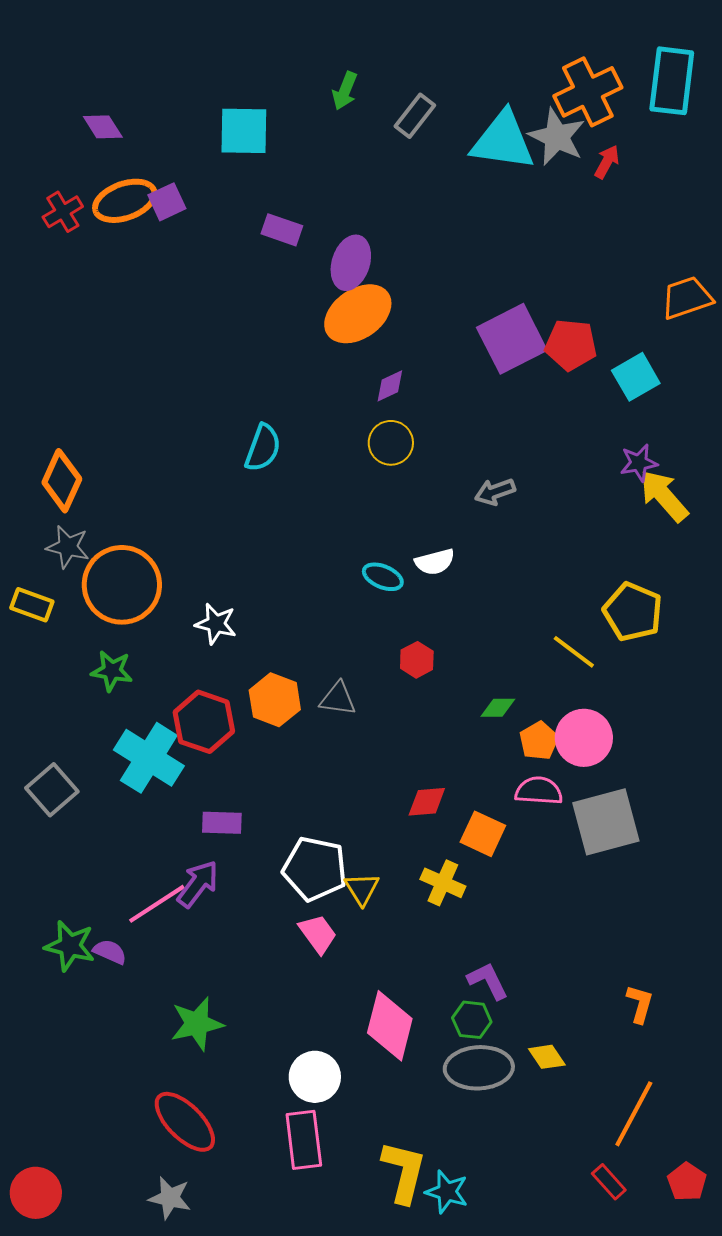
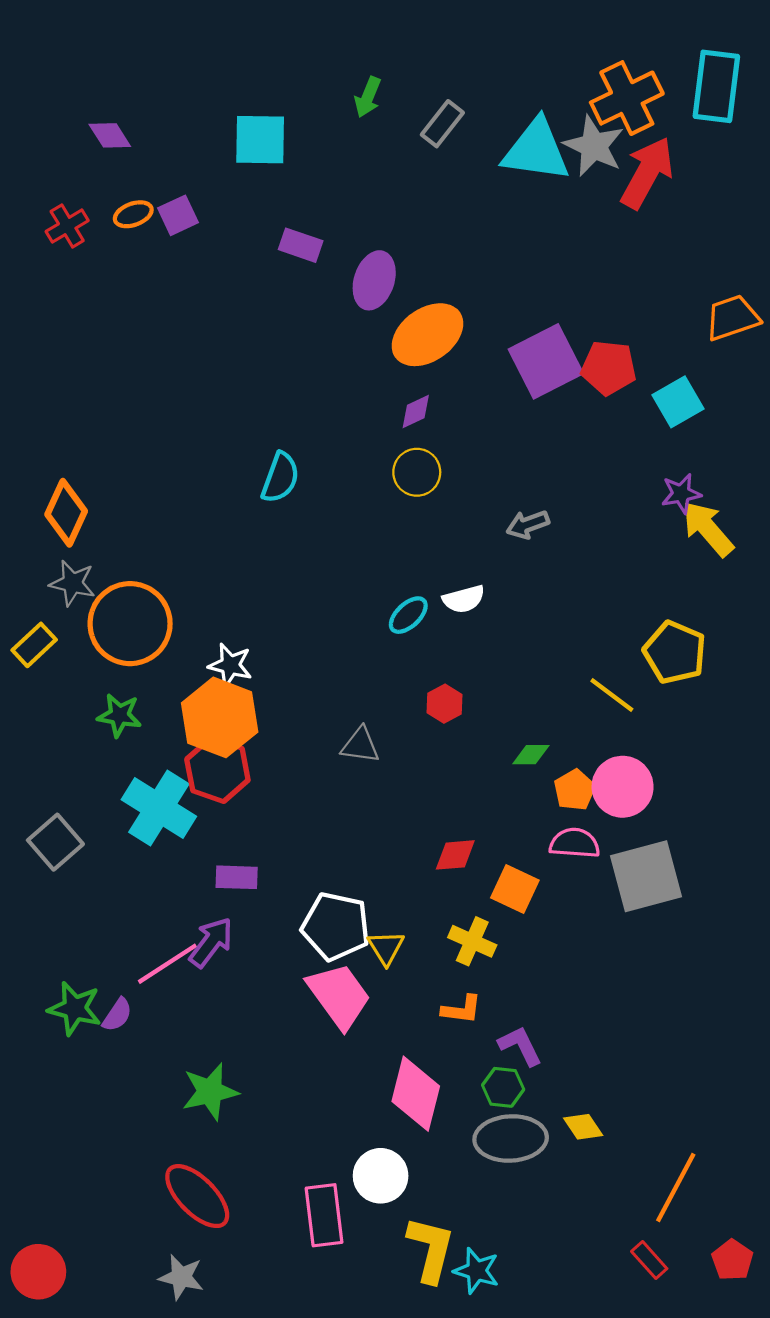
red arrow: (607, 162) -> (647, 173), size x2.0
orange ellipse: (125, 201) -> (133, 214), size x0.6
orange ellipse: (358, 314) -> (427, 335), moved
cyan ellipse: (383, 577) -> (408, 615), turned -66
yellow rectangle: (32, 605) -> (34, 645), turned -63
orange hexagon: (275, 700) -> (220, 717), moved, size x1.4
pink trapezoid: (318, 934) -> (339, 996), size x1.6
purple semicircle: (110, 952) -> (117, 1015), turned 100
orange L-shape: (640, 1004) -> (462, 1010), moved, turned 81
white circle: (315, 1077) -> (381, 1176), moved

